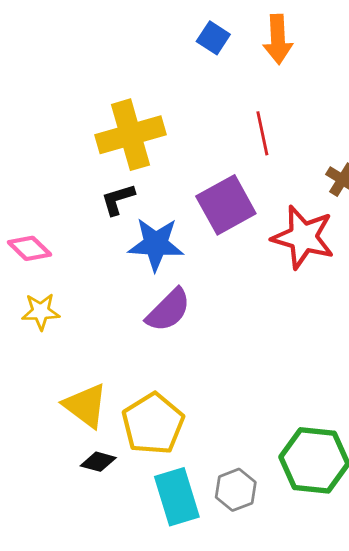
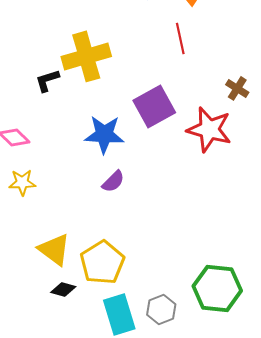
red line: (262, 133) -> (180, 38), moved
black L-shape: (118, 199) -> (47, 80), moved
purple semicircle: (168, 310) -> (113, 181), size x0.7

